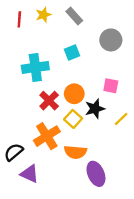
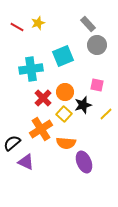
gray rectangle: (74, 16) -> (88, 24), moved
red line: (19, 19) -> (17, 27), turned -64
cyan square: (72, 53) -> (63, 56), size x1.5

